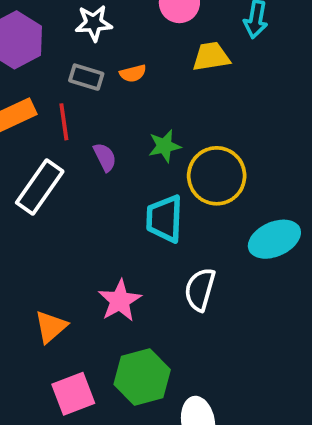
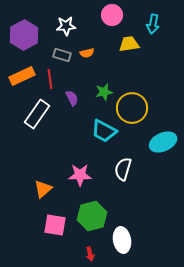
cyan trapezoid: (164, 219) -> (104, 131), turned -64
pink star: (120, 301) -> (80, 175), turned 30
pink square: (73, 394) -> (55, 225), turned 30

